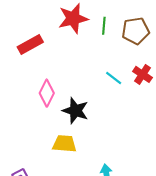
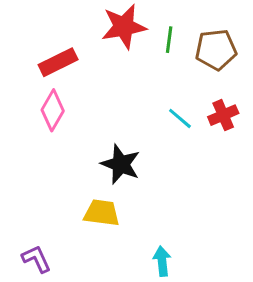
red cross: (142, 74) -> (223, 115), turned 30
pink diamond: (47, 93) -> (53, 110), moved

